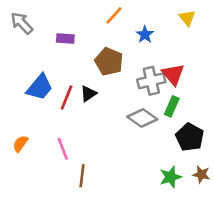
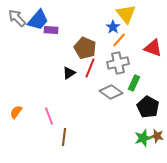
orange line: (114, 15) -> (119, 40), moved
yellow triangle: (187, 18) -> (126, 14), moved, size x1.5
red triangle: (173, 74) -> (153, 48), moved, turned -30
blue trapezoid: (40, 87) -> (38, 20), moved
red line: (67, 97) -> (90, 68), moved
green star: (171, 177) -> (143, 138), moved

